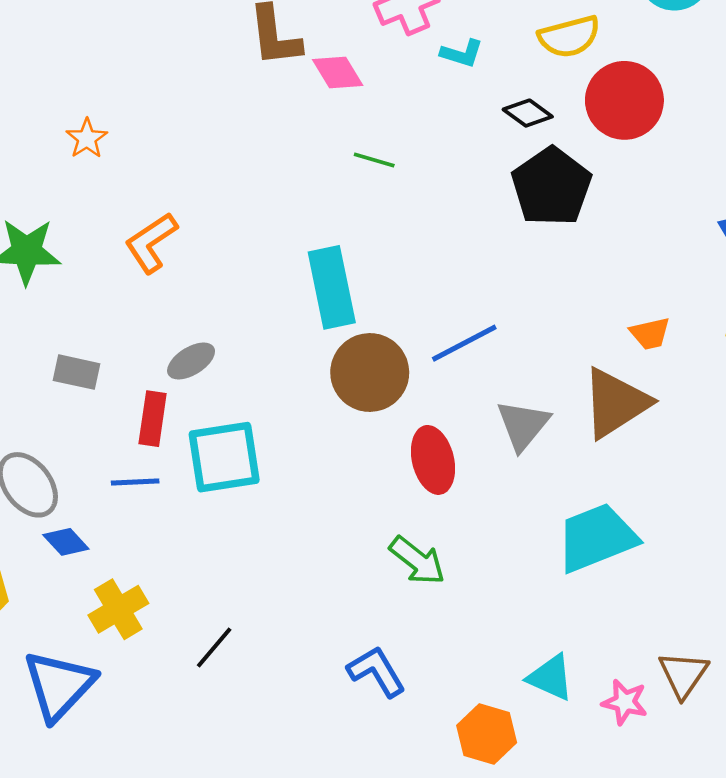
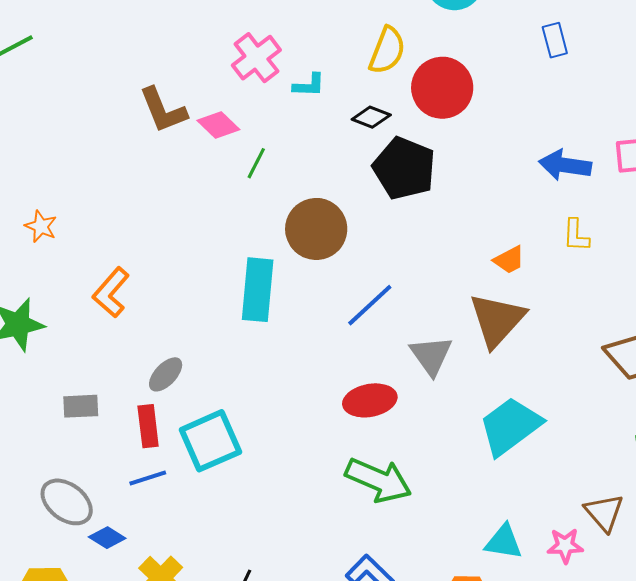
yellow semicircle: (569, 37) -> (387, 50), turned -39
green line: (374, 160) -> (256, 163), moved, turned -64
cyan rectangle: (332, 287) -> (258, 290), turned 32
brown circle: (370, 373) -> (316, 229), moved
red ellipse: (433, 460) -> (370, 400), turned -72
green arrow: (417, 560) -> (378, 480), size x1.4

